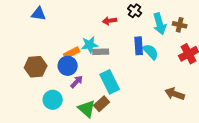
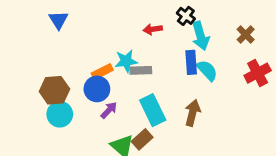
blue triangle: (39, 14) -> (58, 20), turned 49
cyan arrow: (160, 24) -> (200, 36), moved
brown cross: (180, 25) -> (246, 35), turned 32
brown arrow: (175, 94) -> (193, 113), moved, turned 84
cyan circle: (53, 100) -> (60, 114), moved

